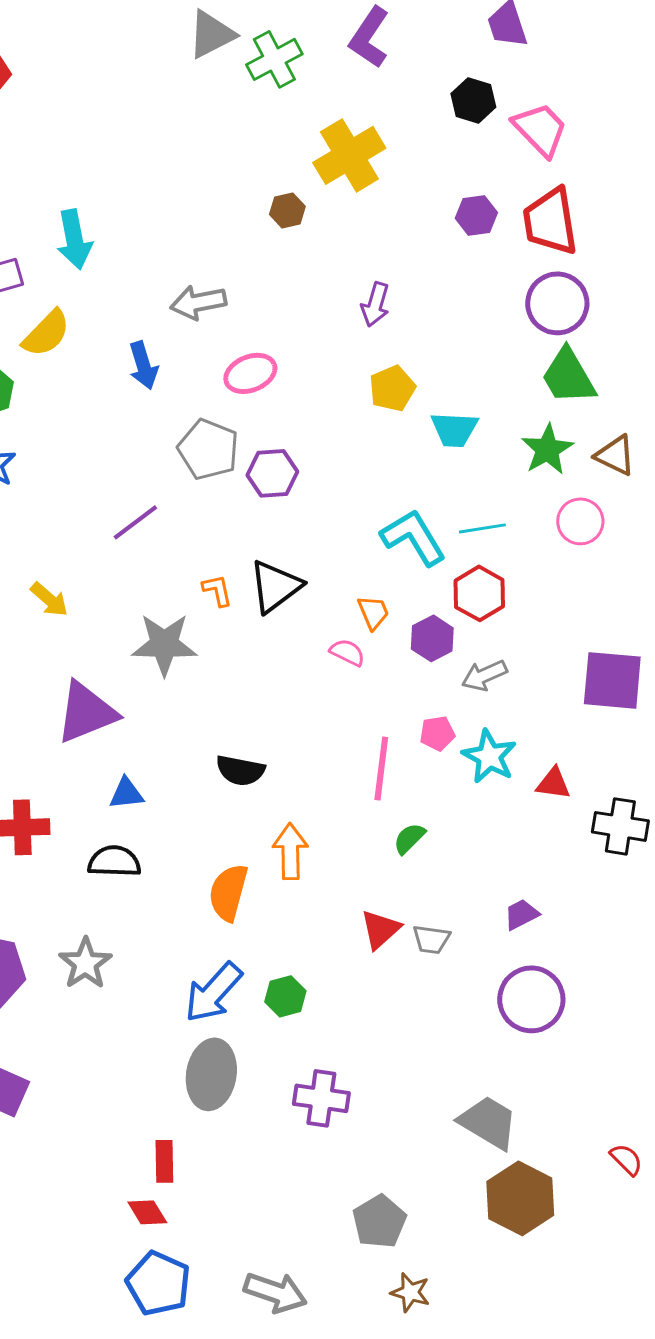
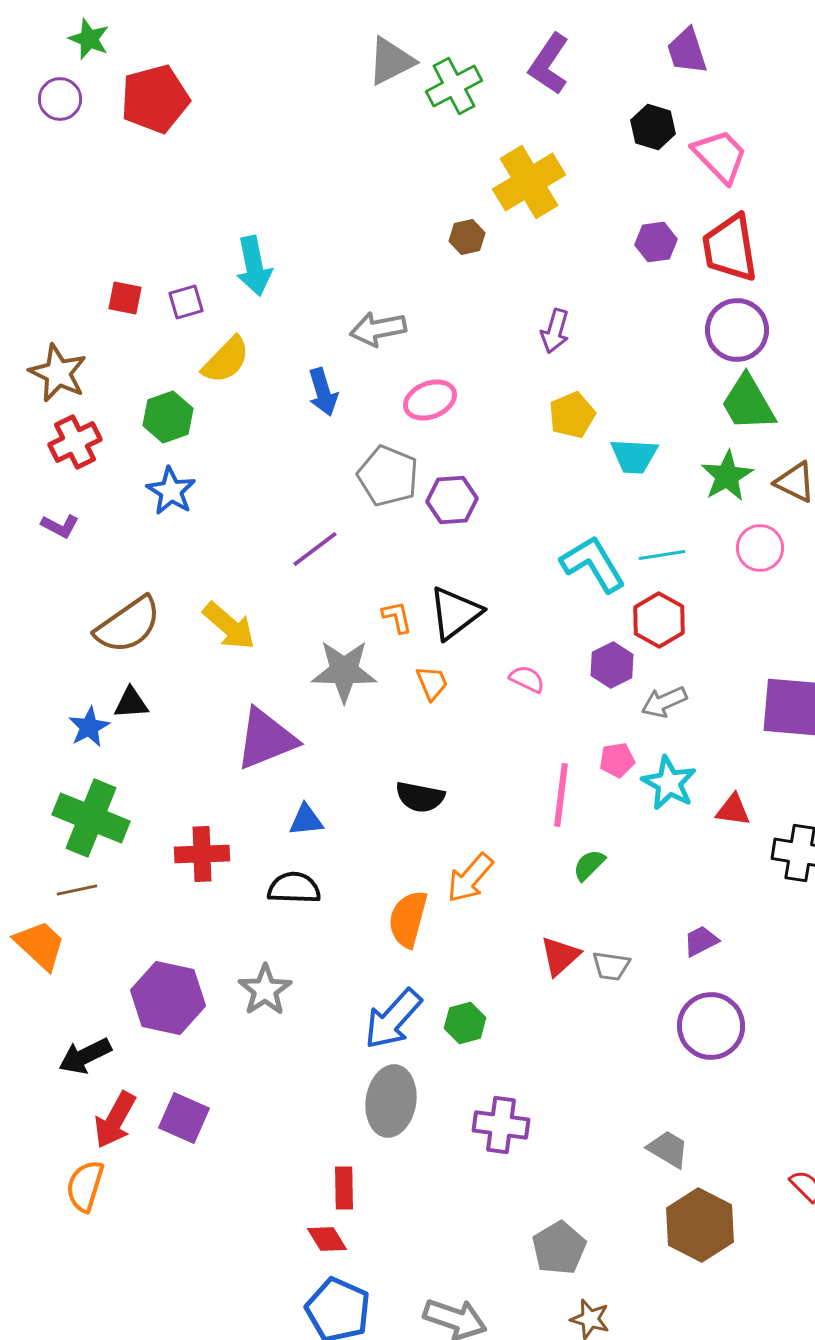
yellow arrow: (49, 599) -> (229, 626), size x1.4
orange trapezoid: (373, 612) -> (432, 683), moved
orange arrow: (290, 851) -> (470, 878), turned -138
gray trapezoid: (488, 1122) -> (668, 1149), size x0.7

